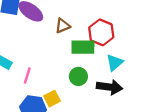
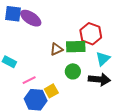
brown triangle: (63, 26) -> (56, 49), moved
pink line: (27, 75) -> (29, 80), moved, turned 48

